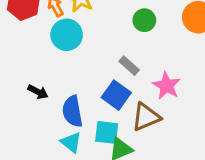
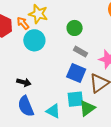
green circle: (144, 20) -> (75, 28), moved
blue semicircle: (72, 111) -> (26, 106), moved

